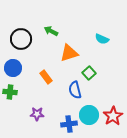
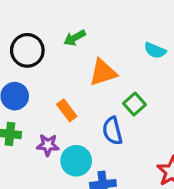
green arrow: (51, 31) -> (75, 38), turned -56
purple star: (37, 114) -> (48, 145), moved
cyan circle: (89, 115) -> (76, 161), moved

